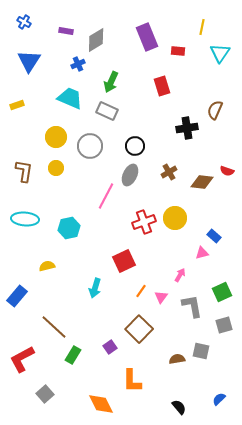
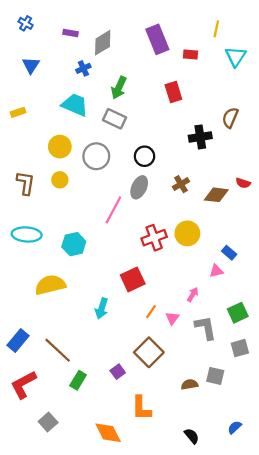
blue triangle: (29, 61) -> (31, 65), size x0.7
yellow semicircle: (47, 266) -> (50, 285), size x1.8
blue rectangle: (17, 296) -> (18, 341), moved

